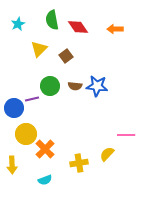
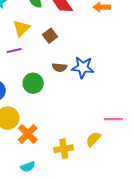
green circle: (50, 86) -> (33, 83), moved
purple line: (32, 99) -> (14, 50), moved

